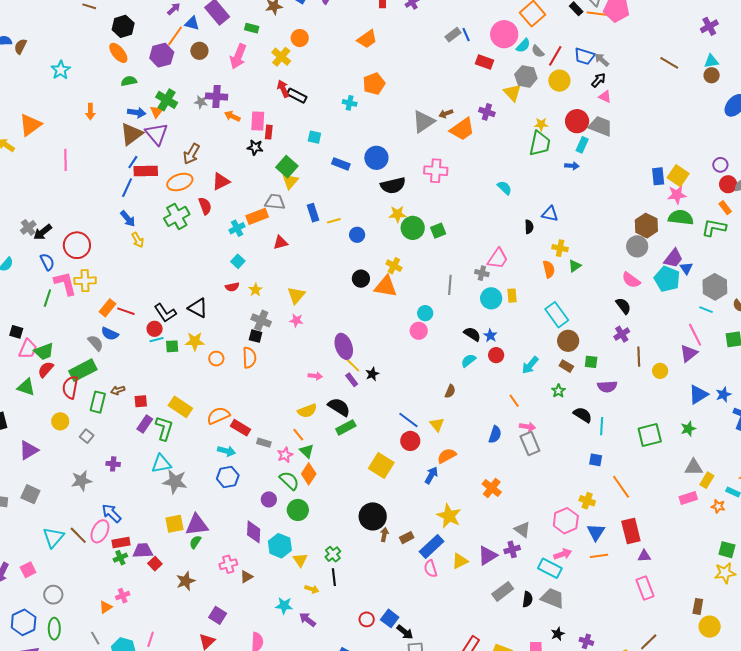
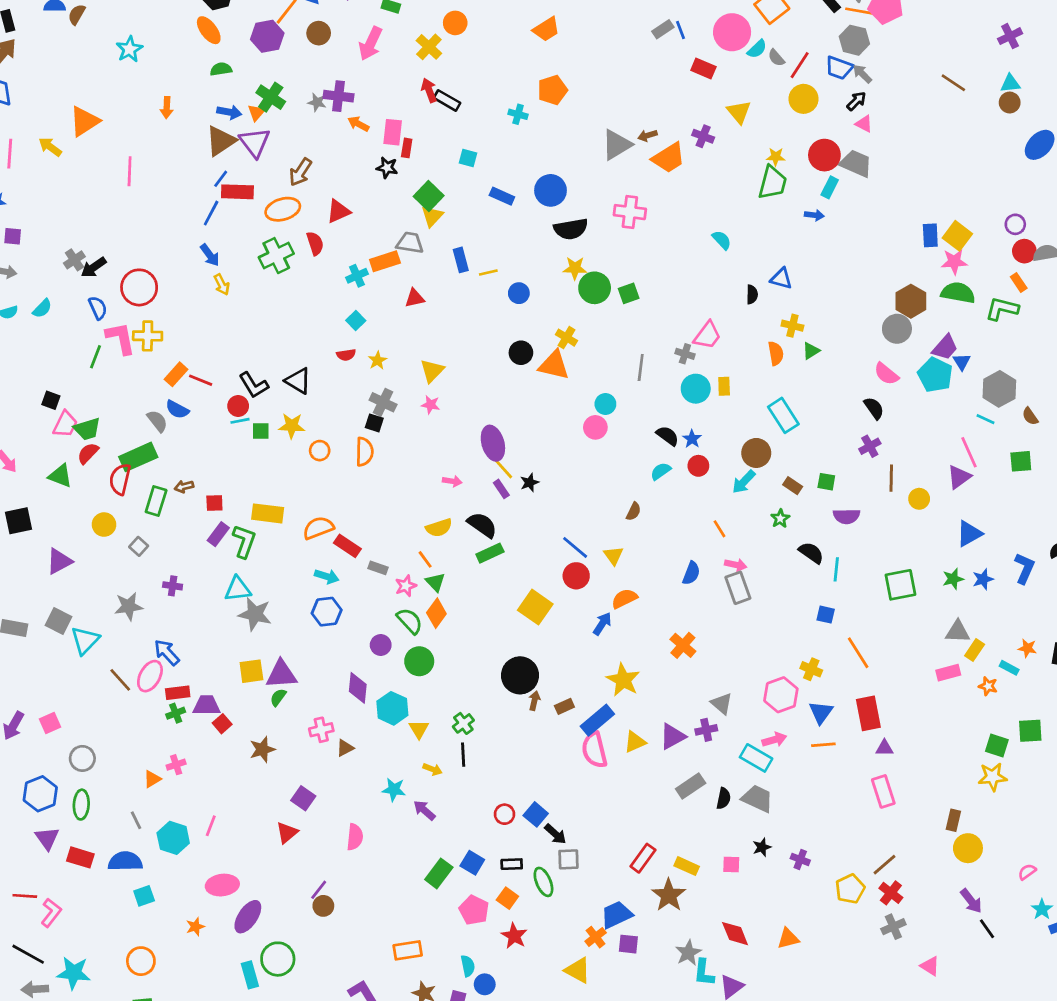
gray hexagon: (526, 76) -> (854, 40), moved
brown circle: (568, 341) -> (756, 453), moved
blue star: (723, 394) -> (983, 579), moved
yellow rectangle: (180, 407) -> (268, 513), turned -30
cyan triangle: (53, 537) -> (85, 640), moved
pink semicircle: (430, 569) -> (594, 750), size x1.5

